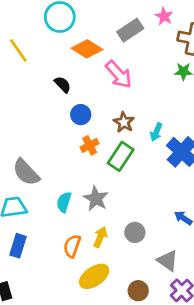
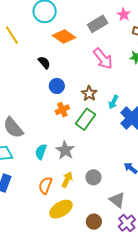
pink arrow: (119, 74) -> (103, 59), moved

